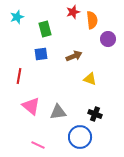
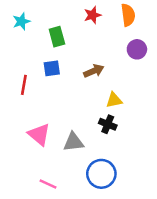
orange semicircle: (92, 20) -> (128, 15), moved
red line: (19, 76) -> (24, 85), moved
yellow triangle: (90, 79) -> (114, 100), turned -32
black cross: (95, 114) -> (108, 124), moved

